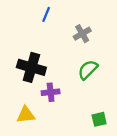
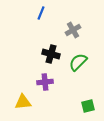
black cross: (31, 67) -> (51, 54), moved, size x0.7

